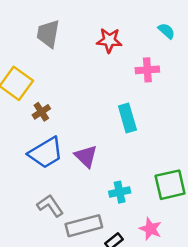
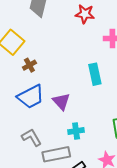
cyan cross: (120, 192) -> (76, 131), moved

